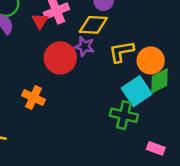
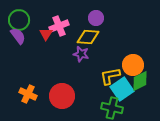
yellow L-shape: (121, 52) -> (110, 76), moved
red circle: (60, 58) -> (62, 96), moved
orange cross: (34, 97) -> (28, 94), moved

